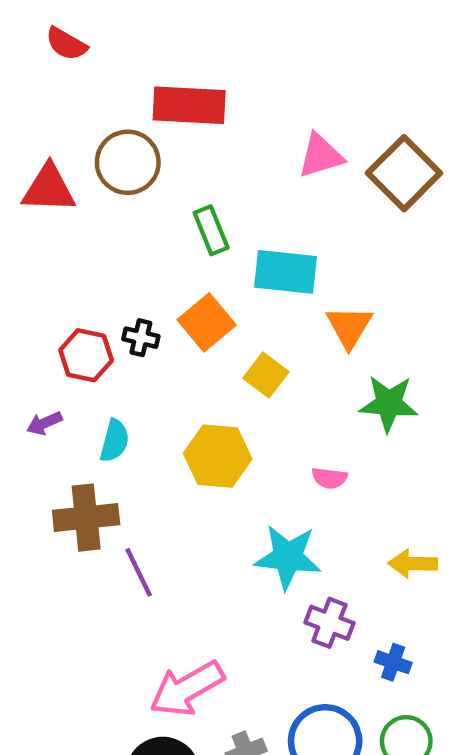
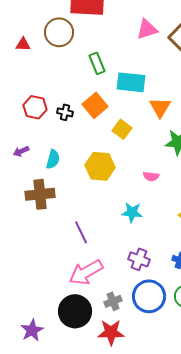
red triangle: (49, 189) -> (23, 44), size x0.6
red hexagon: (86, 355) -> (35, 107), moved
cyan star: (288, 557) -> (132, 212), size x0.7
purple line: (139, 572) -> (81, 232), moved
purple cross: (329, 623) -> (139, 259), moved

